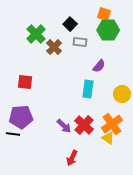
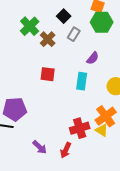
gray rectangle: (80, 42) -> (74, 34), turned -64
red square: (25, 82) -> (48, 74), moved
red cross: (84, 125) -> (80, 128), moved, turned 30
purple arrow: (64, 126) -> (40, 147), moved

